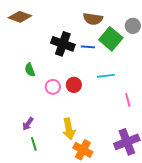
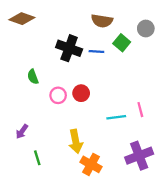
green square: (111, 39) -> (122, 43), size x0.7
cyan line: (106, 76) -> (116, 117), moved
purple arrow: (28, 124) -> (22, 132), moved

